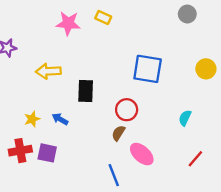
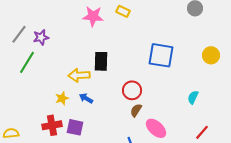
yellow arrow: (48, 71) -> (79, 75), moved
black rectangle: (86, 91) -> (101, 61), moved
red circle: (127, 110) -> (132, 90), moved

